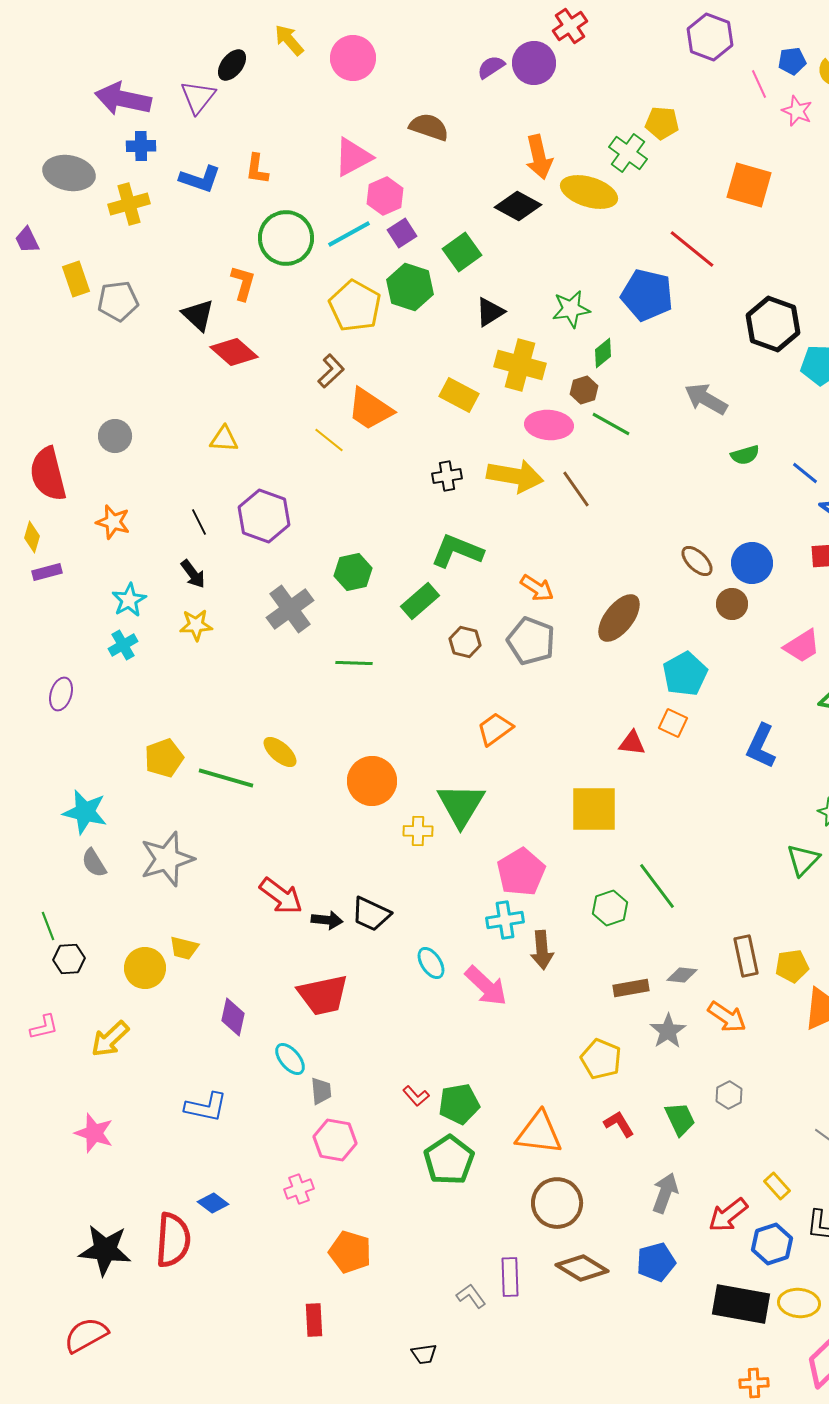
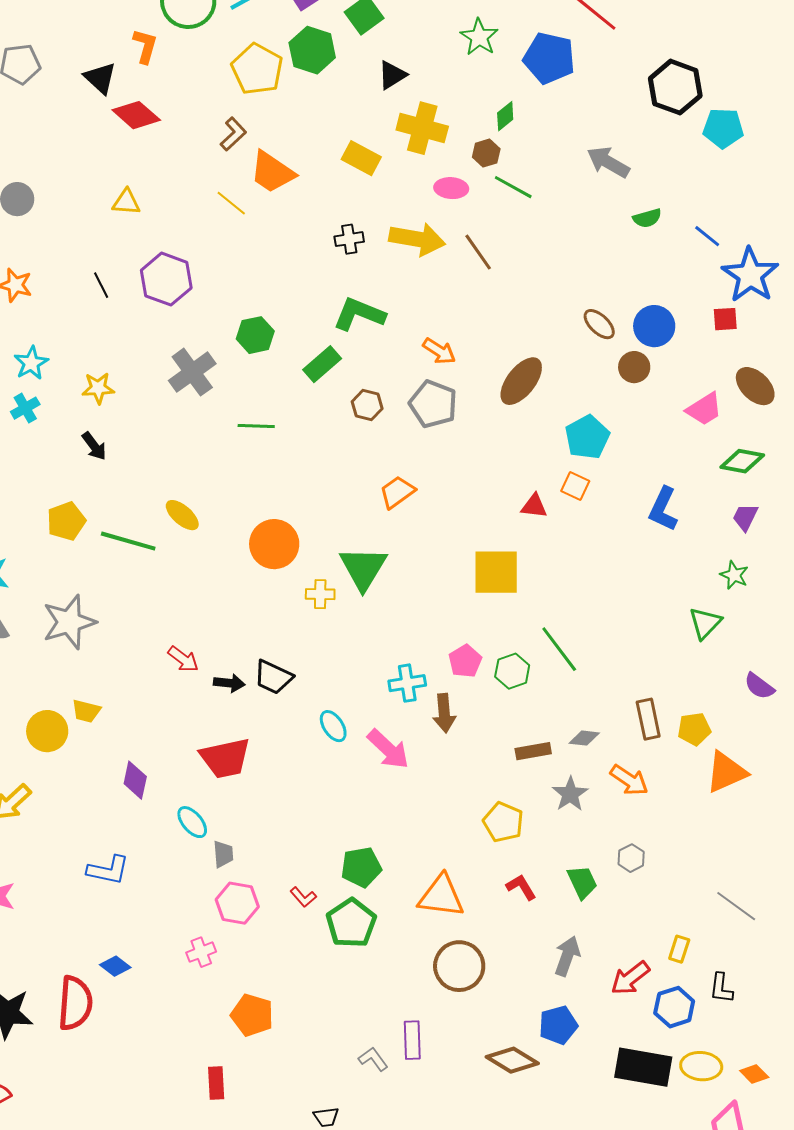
green star: (571, 309) -> (479, 37), moved, turned -30
pink ellipse: (549, 425) -> (451, 188), size x0.7
black arrow: (193, 574) -> (94, 446), moved
pink pentagon: (521, 872) -> (465, 661), moved, size x0.7
red arrow: (281, 896) -> (183, 659), size x0.7
red L-shape: (416, 1096) -> (303, 897), moved
yellow rectangle: (777, 1186) -> (679, 949), turned 60
brown diamond: (582, 1268) -> (512, 1060), moved

